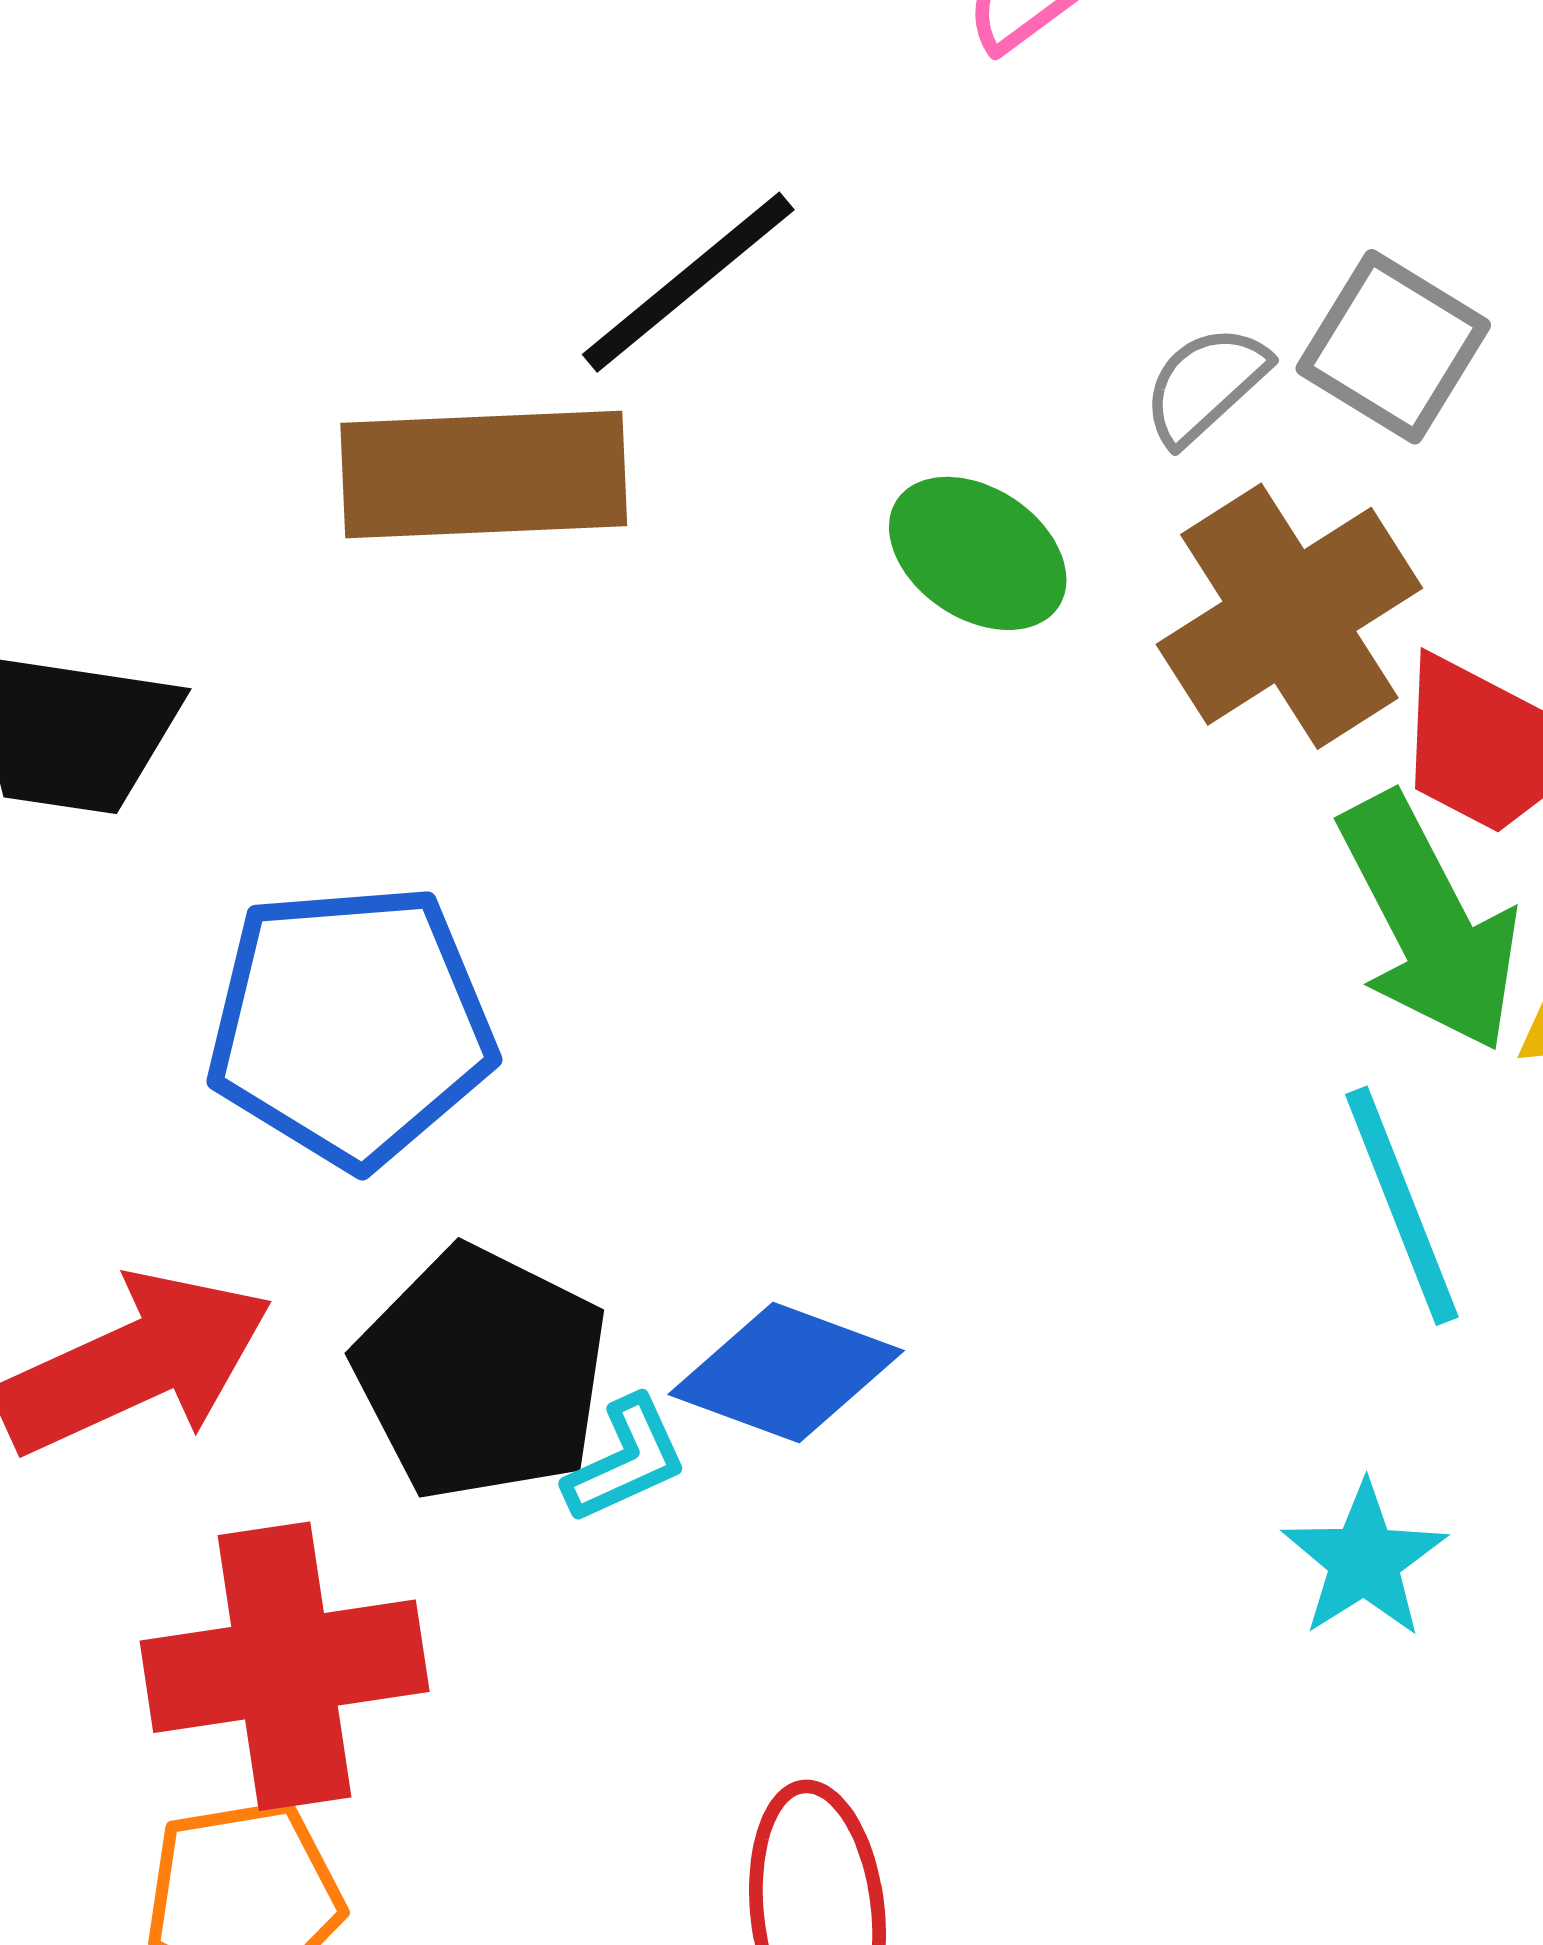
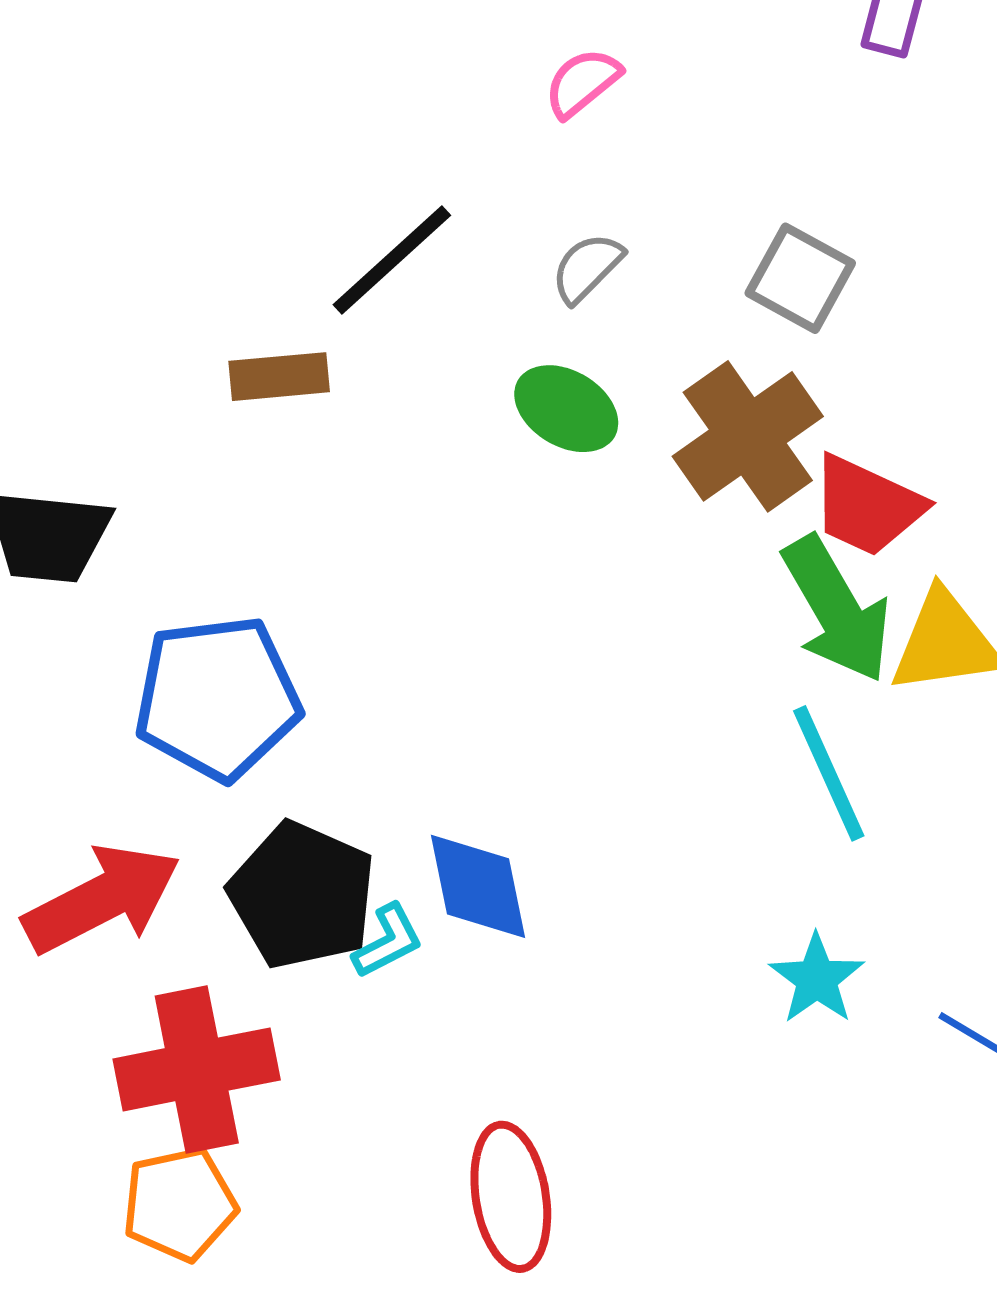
gray semicircle: (1205, 385) -> (587, 268), moved
brown rectangle: (484, 475) -> (279, 377), size x0.6
blue diamond: (786, 1373) -> (478, 886), turned 61

